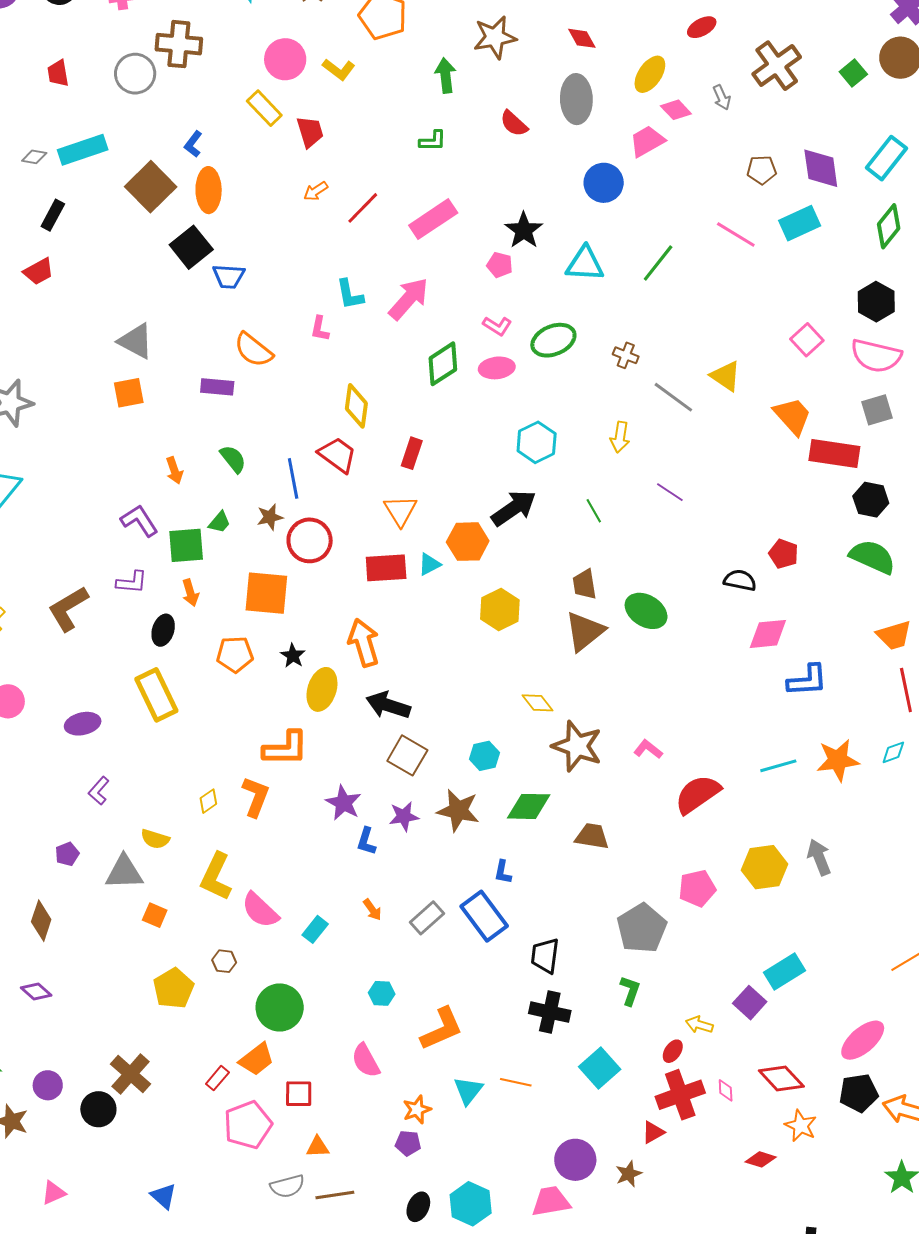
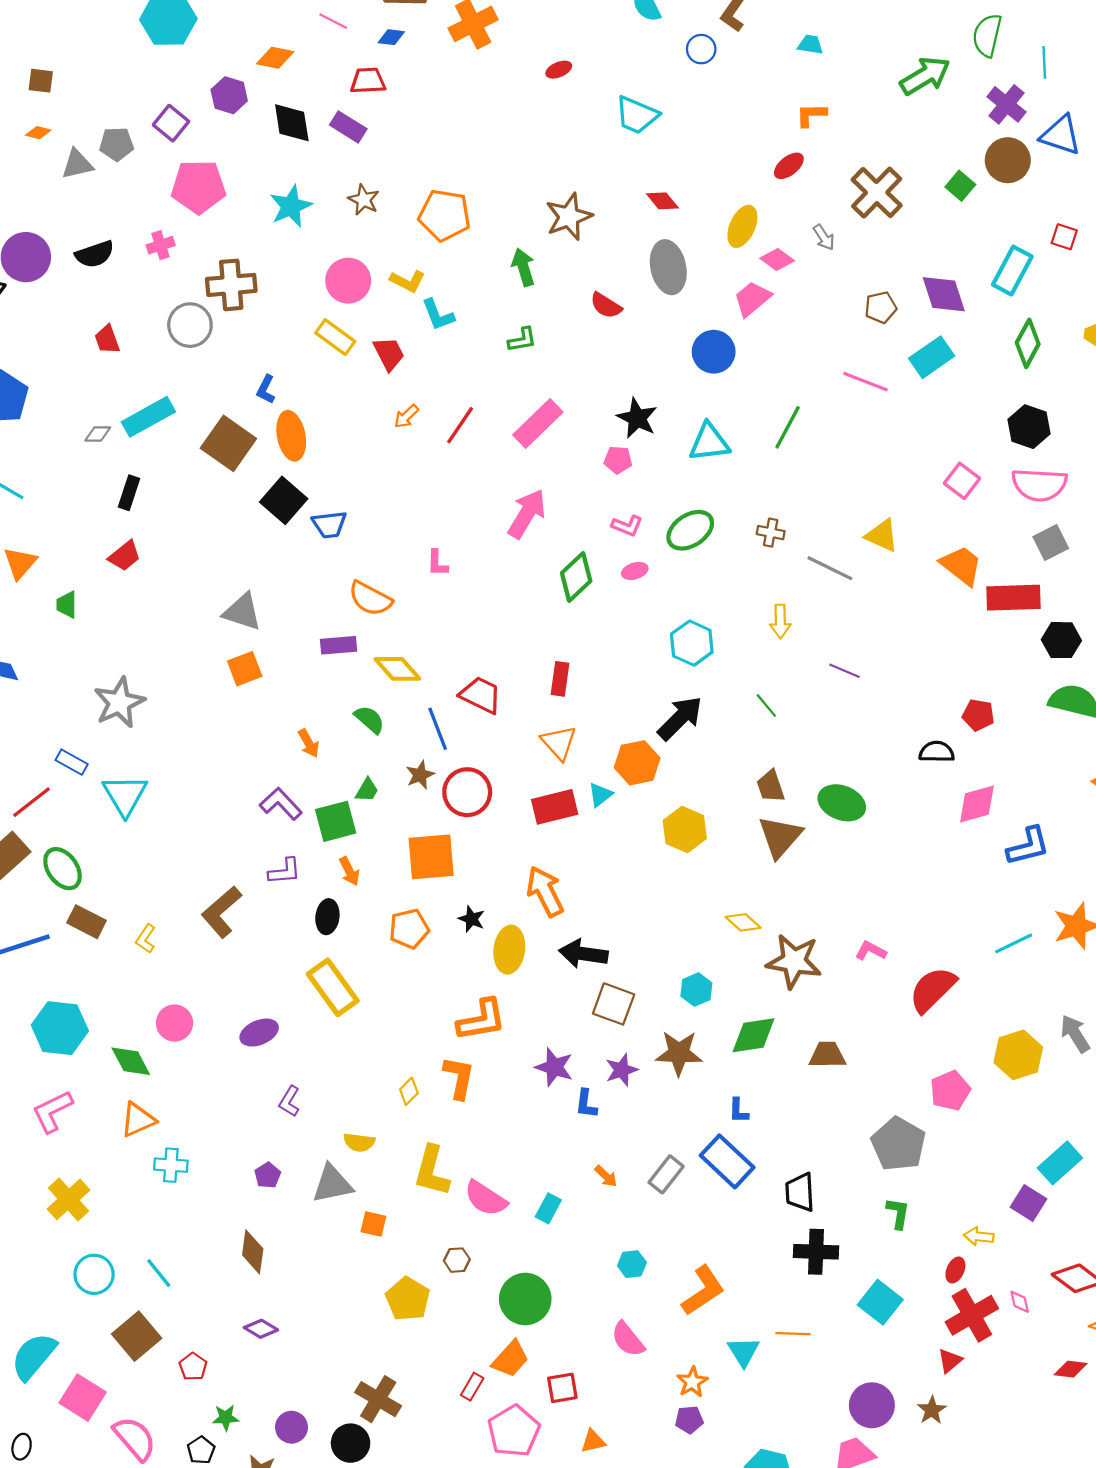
cyan L-shape: (350, 294) -> (438, 315), moved
pink ellipse: (497, 368) -> (635, 571), size x0.7
yellow diamond: (356, 406) -> (397, 669), moved, turned -39

